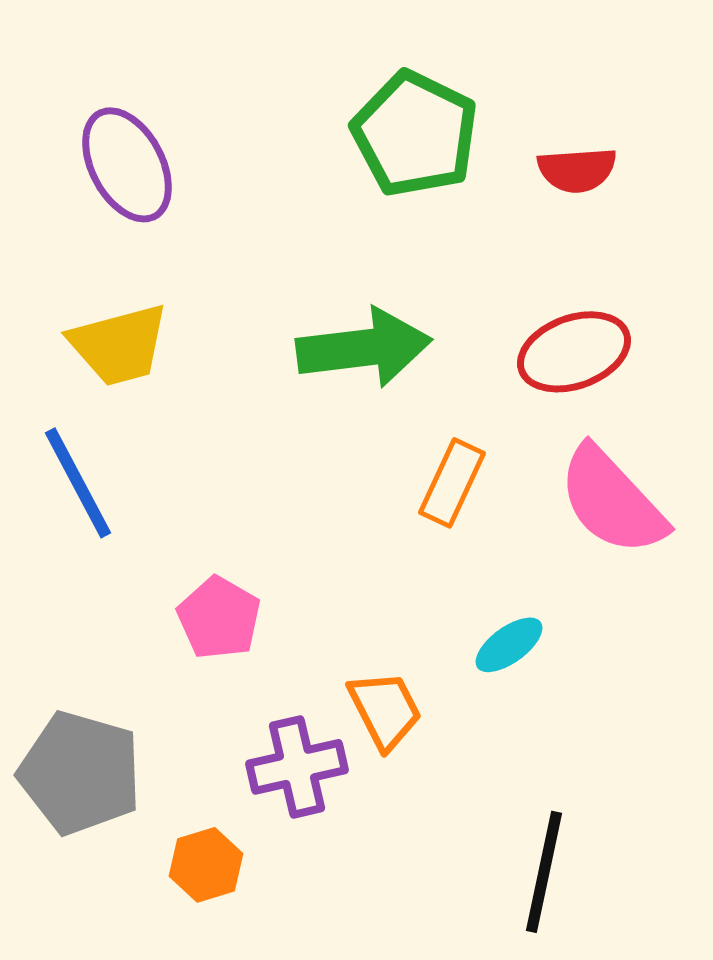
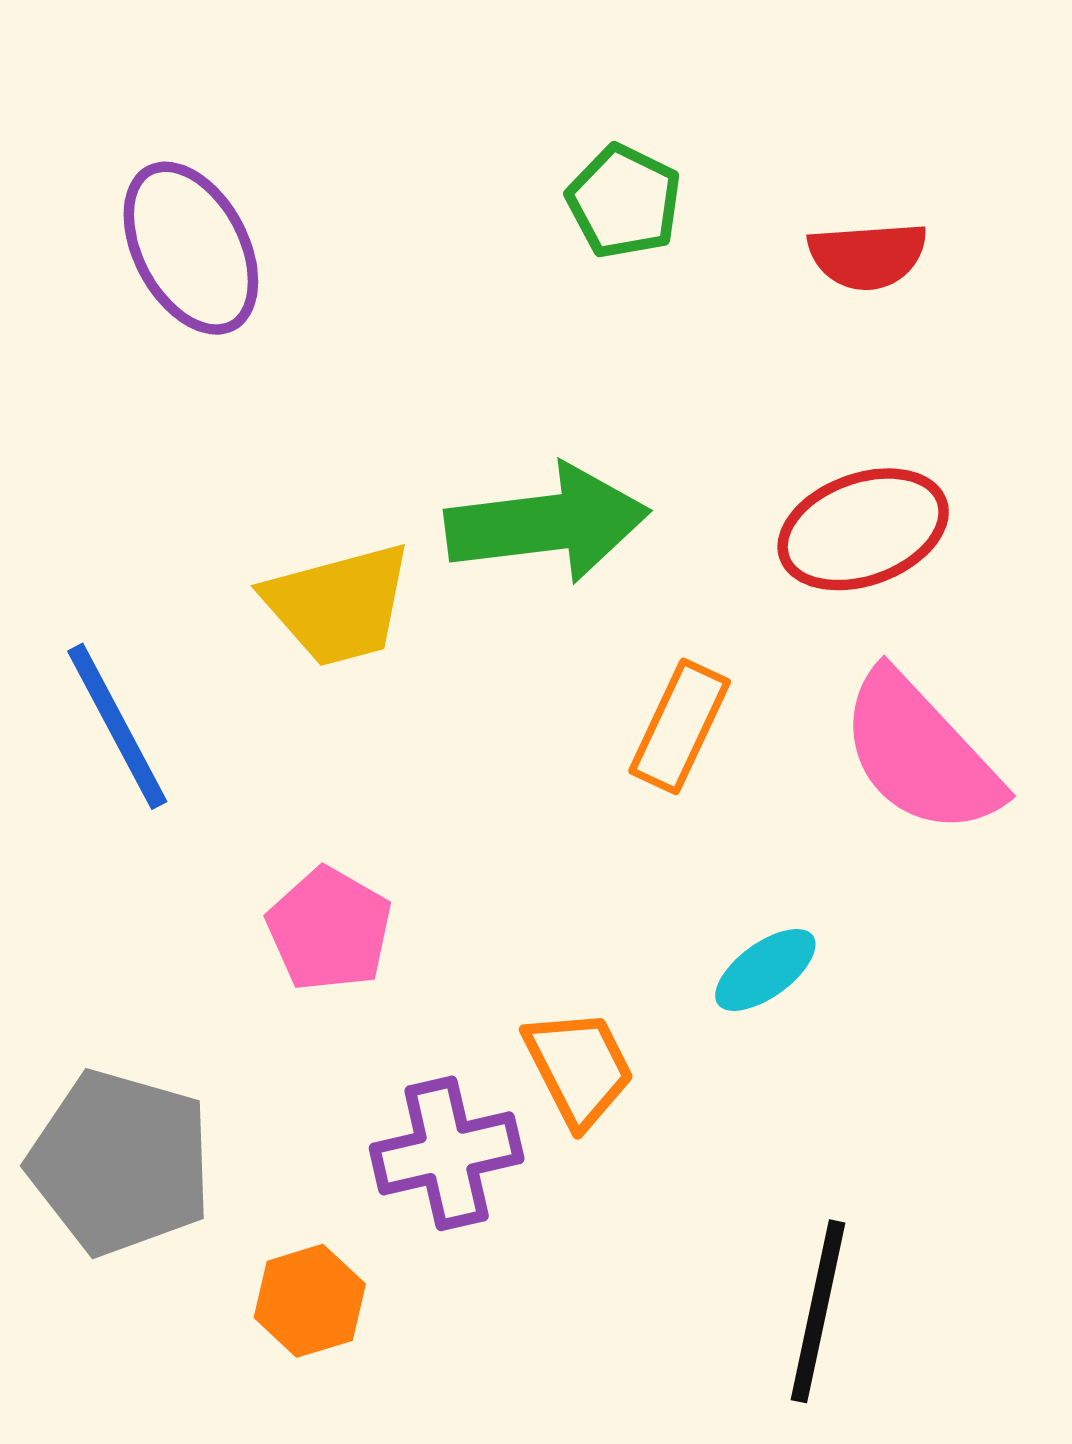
green pentagon: (415, 134) -> (624, 202), size x0.6
yellow trapezoid: (119, 345) -> (338, 605), moved

